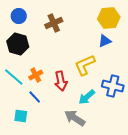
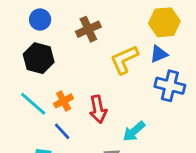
yellow L-shape: (85, 65) -> (124, 60), moved
blue cross: (113, 86) -> (170, 86), moved

